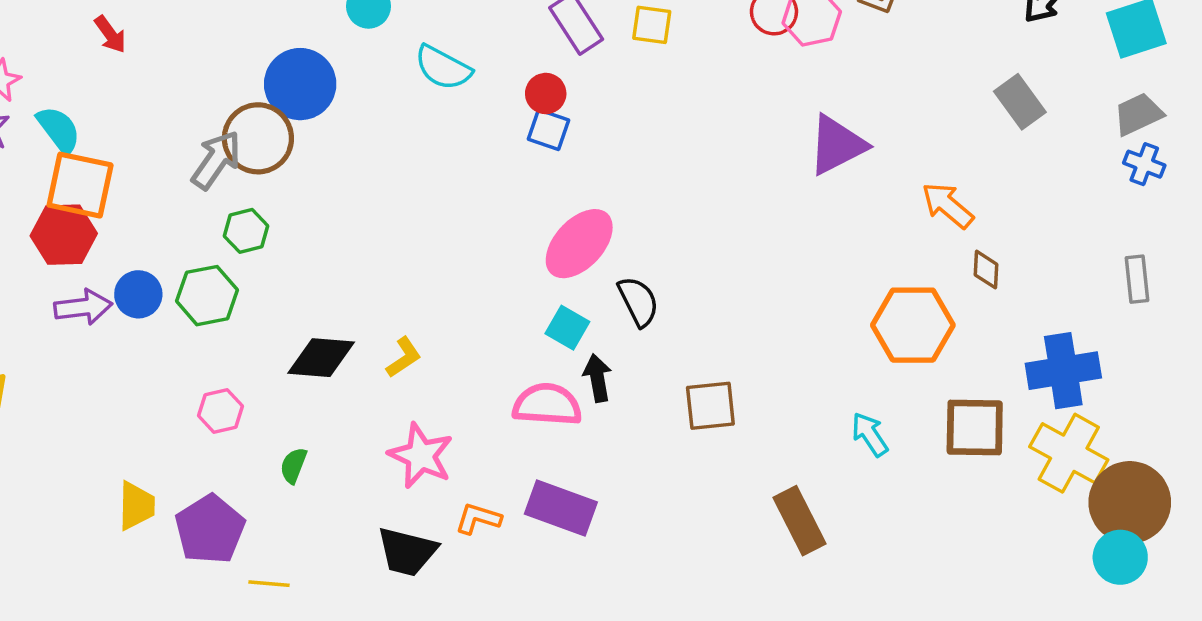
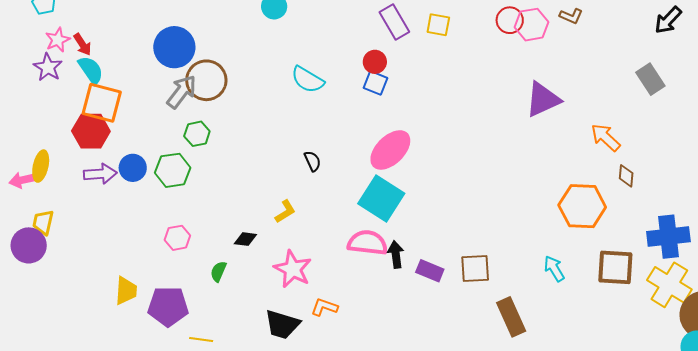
red arrow: (110, 34) -> (82, 44), moved
cyan semicircle: (443, 68) -> (308, 80), moved
blue circle: (300, 84) -> (174, 47), moved
black semicircle: (638, 301) -> (313, 161), moved, size x0.7
cyan square: (567, 328) -> (381, 199), size x1.8
black diamond: (321, 358) -> (245, 239), moved, size x0.6
black arrow: (597, 378) -> (396, 255), moved
brown square: (710, 406) -> (475, 269), moved
purple rectangle: (561, 508) -> (430, 271), moved, size x0.7
purple pentagon: (210, 529) -> (168, 306), turned 30

